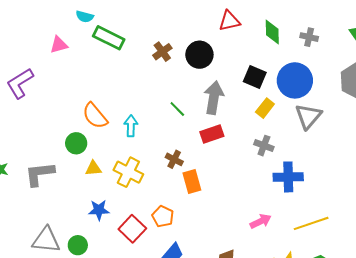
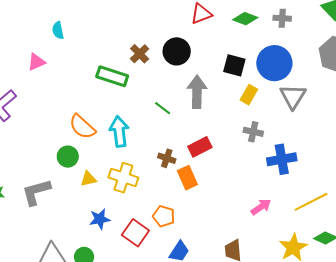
cyan semicircle: (85, 17) -> (58, 30), turned 72
green diamond: (272, 32) -> (245, 19), turned -60
green rectangle: (109, 38) -> (112, 76), moved
cyan arrow: (131, 126) -> (119, 131), size x1.4
red rectangle: (212, 134) -> (200, 147), moved

